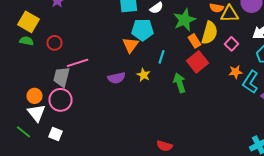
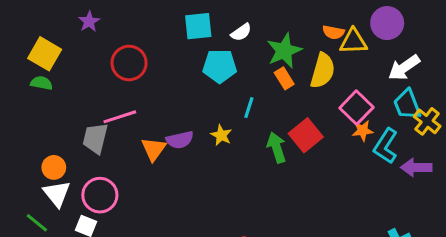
orange rectangle: (194, 41) -> (284, 78), moved
red circle: (54, 43) -> (129, 63), moved, size x1.5
pink square: (232, 44) -> (356, 108), moved, size x1.5
orange triangle: (130, 45) -> (154, 149), moved
red square: (198, 62) -> (306, 135), moved
pink circle: (60, 100) -> (100, 195), moved

